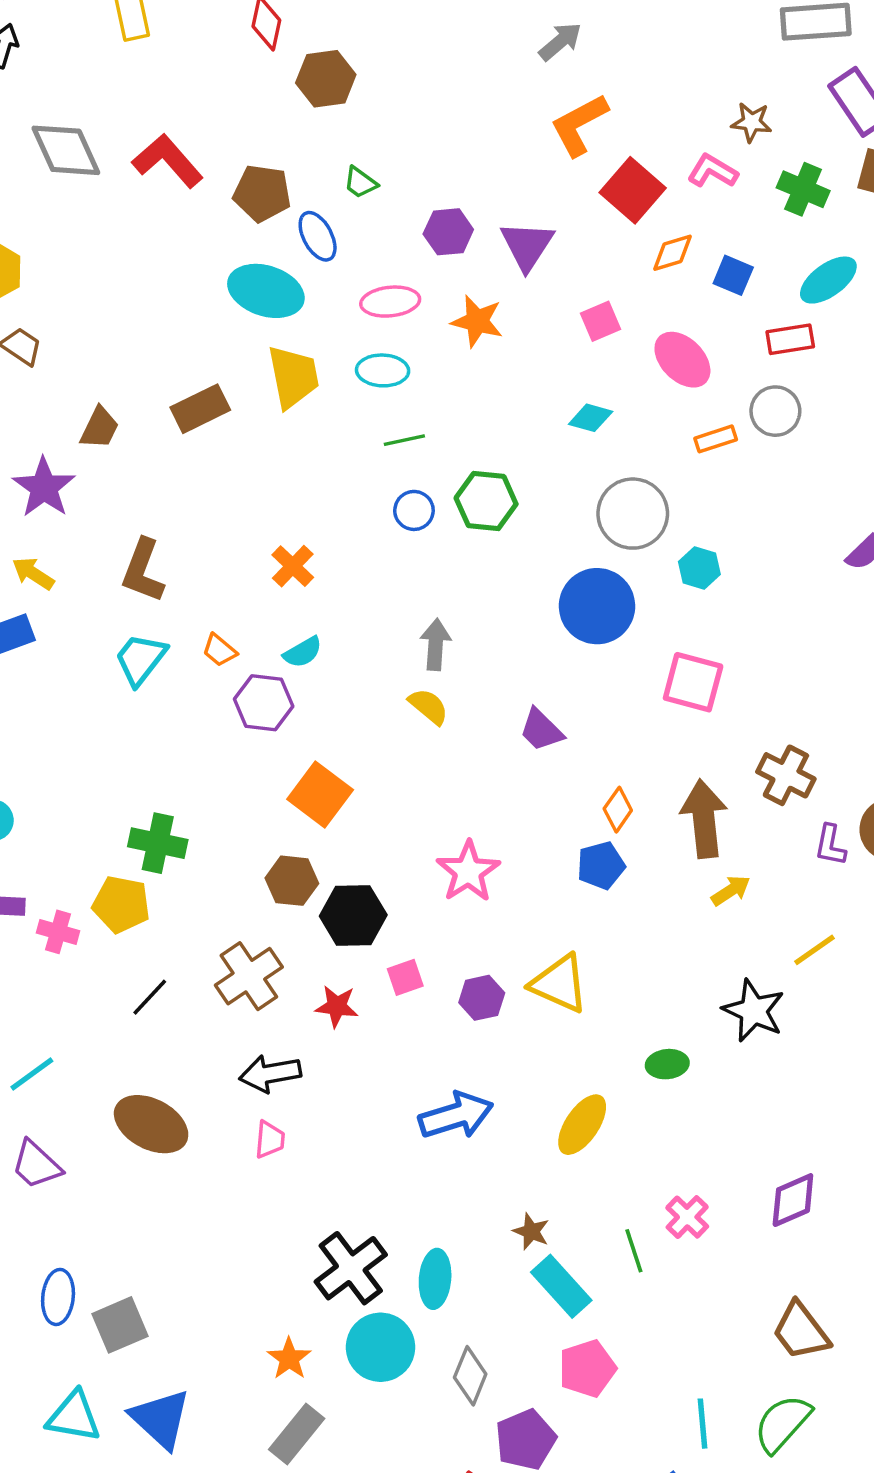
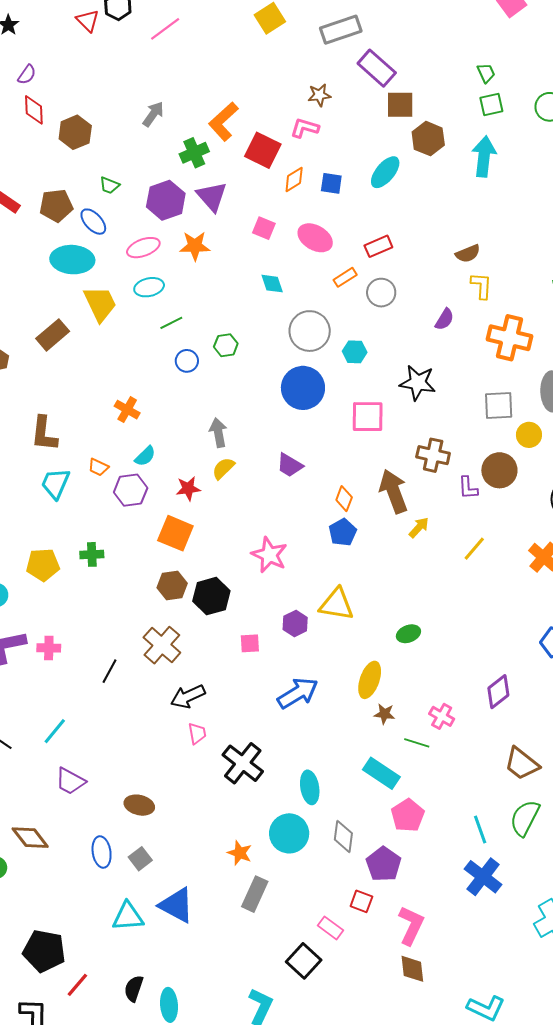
gray arrow: (560, 41) -> (153, 114), moved
green cross: (803, 189) -> (194, 153), moved, turned -32
purple hexagon: (448, 232) -> (166, 200), size x1.4
pink square: (601, 321) -> (264, 228), turned -30
red rectangle: (790, 339) -> (378, 246), moved
gray circle: (775, 411) -> (381, 293), moved
cyan diamond: (591, 418) -> (272, 284), turned 70
green hexagon: (486, 501) -> (226, 345), size x0.7
yellow semicircle: (428, 706) -> (223, 468), turned -70
green cross: (158, 843) -> (92, 554), moved, size x0.7
yellow pentagon: (121, 904) -> (43, 565), moved
pink square: (405, 977) -> (250, 643), moved, turned 30
red star: (337, 1006) -> (188, 488), moved
black star: (754, 1011) -> (418, 383), moved
brown ellipse: (151, 1124) -> (139, 805), moved, size x0.7
brown star: (531, 1232) -> (384, 714), moved
green line: (634, 1251) -> (417, 743), turned -40
black cross: (351, 1268) -> (243, 763), moved
gray square: (120, 1325) -> (140, 859), size x0.7

